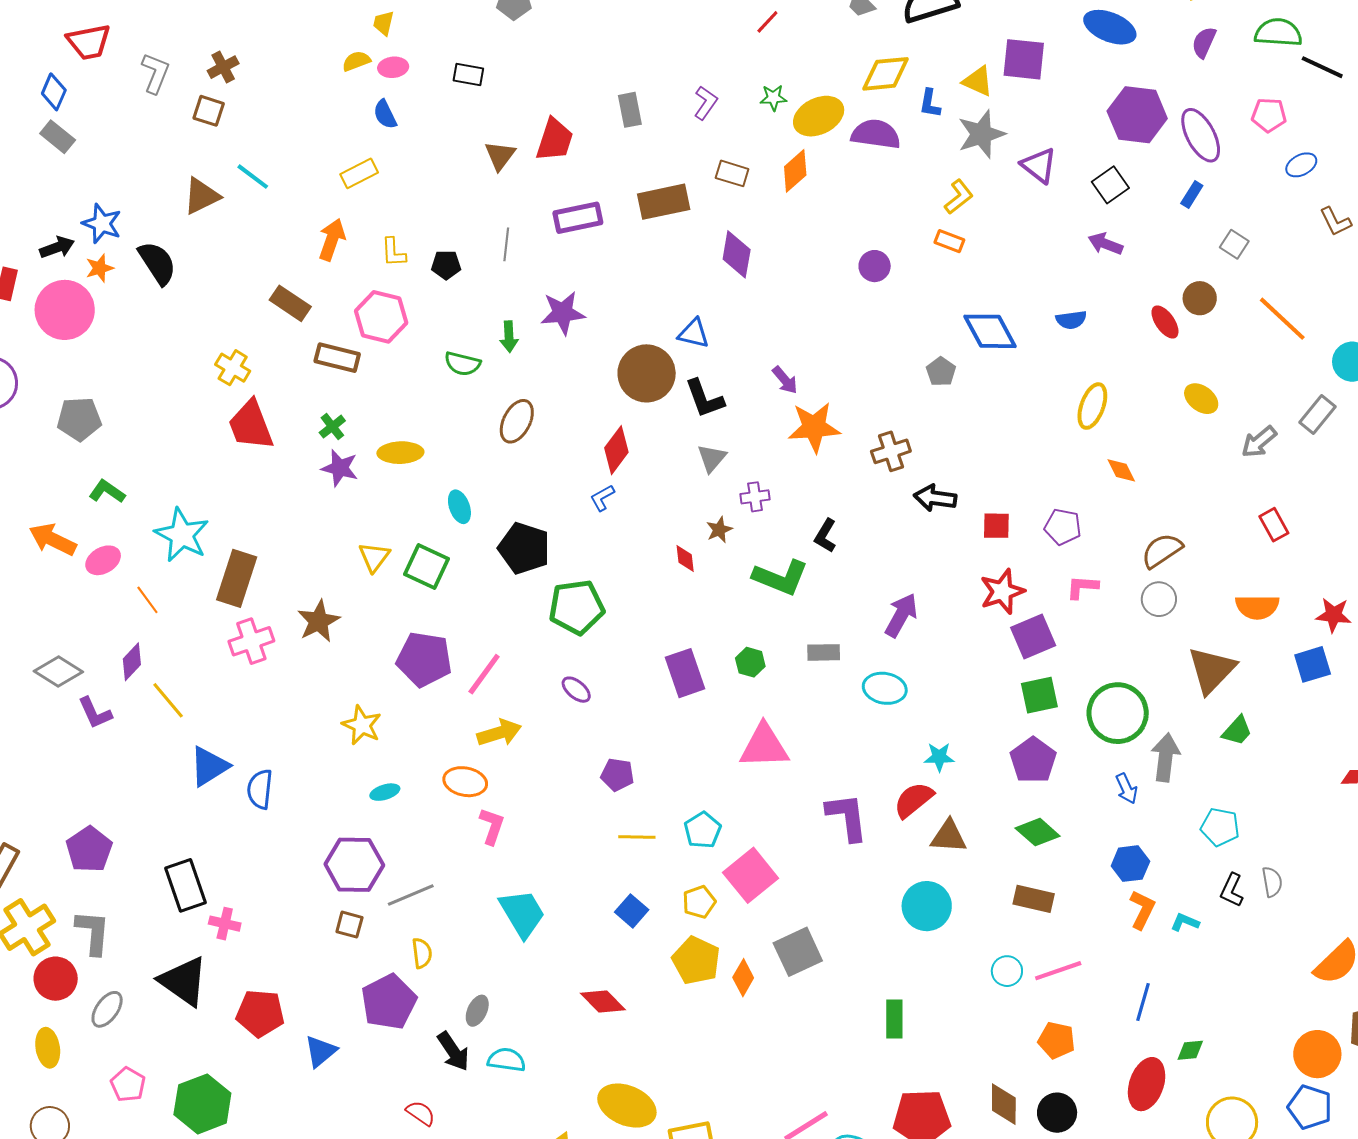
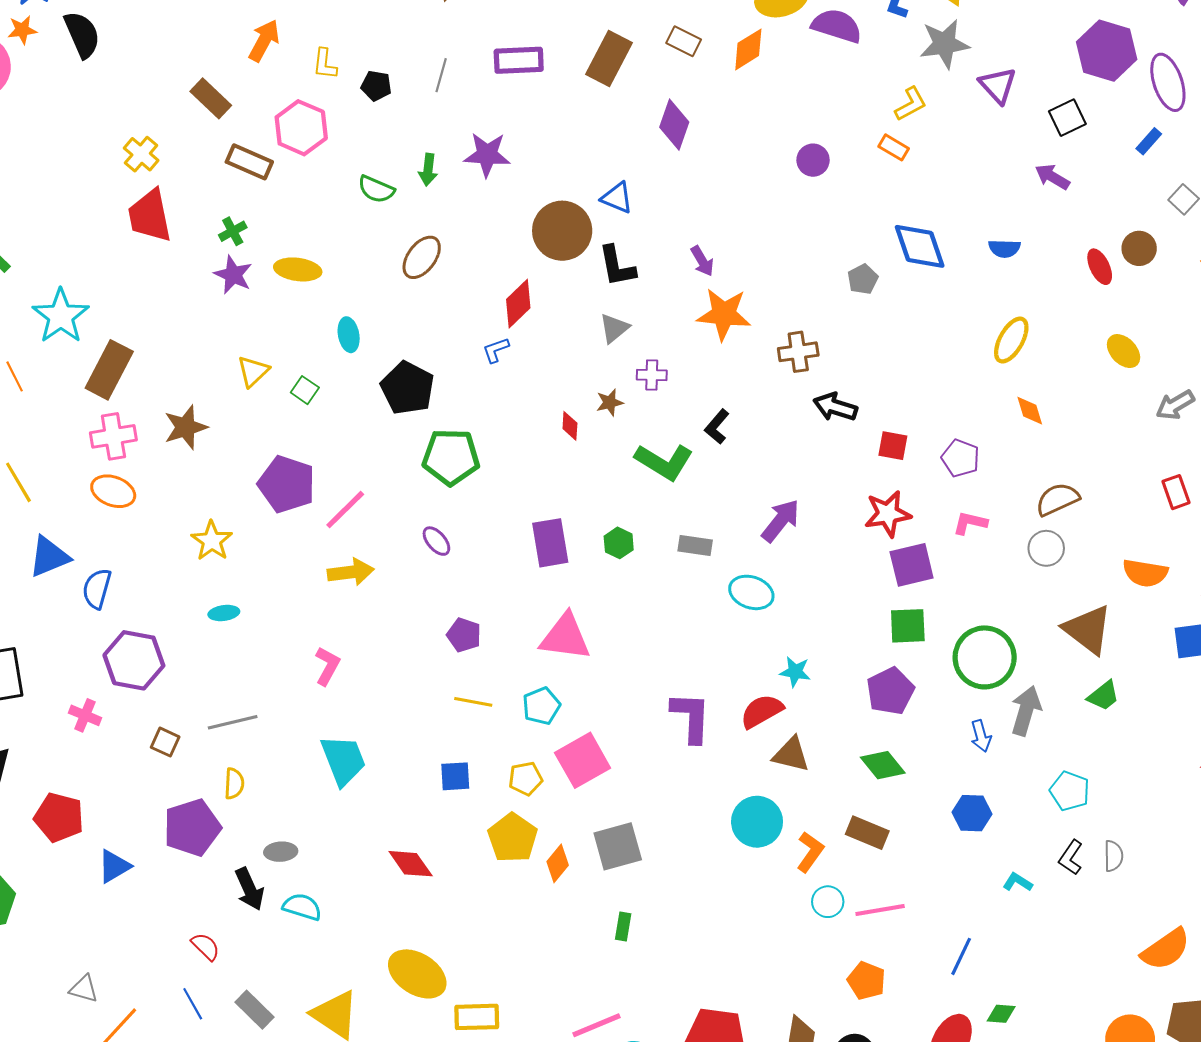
brown rectangle: (664, 202) -> (609, 59), turned -60
green square: (426, 567) -> (305, 390), size x0.6
brown triangle: (1212, 670) -> (1088, 630), turned -46
pink triangle: (764, 746) -> (565, 637), moved
orange ellipse: (465, 782) -> (113, 491), moved
purple hexagon: (354, 865) -> (134, 660), moved
orange L-shape: (1142, 910) -> (810, 852), moved
blue square: (632, 911) -> (455, 776), turned 36
pink cross: (225, 924) -> (85, 715), moved
gray ellipse: (477, 1011) -> (281, 852), turned 52
green rectangle: (894, 1019) -> (623, 926), moved, size x0.7

